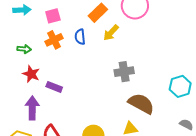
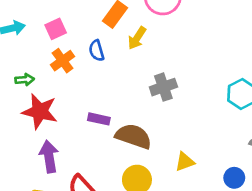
red star: (31, 74) -> (40, 111), size x1.5
purple rectangle: (54, 87) -> (99, 119), moved
brown semicircle: (141, 104) -> (133, 136), moved

